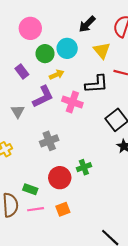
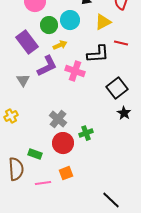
yellow triangle: (102, 50) -> (103, 22), turned 42
purple rectangle: (22, 71) -> (27, 42), size x1.6
gray cross: (49, 141) -> (58, 119), moved, turned -30
pink line: (36, 209) -> (43, 183), moved

